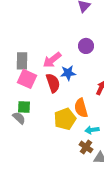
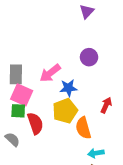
red semicircle: (53, 83) -> (35, 123), moved
green square: (24, 107) -> (18, 111), moved
yellow pentagon: (65, 119) -> (65, 111), moved

